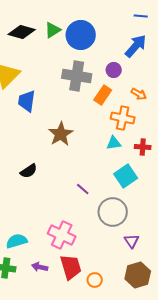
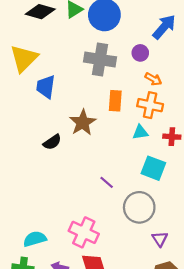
orange arrow: (139, 94) -> (153, 79), moved
orange rectangle: (103, 95) -> (115, 101), moved, turned -30
black semicircle: (29, 171) -> (52, 142), moved
cyan square: (126, 176) -> (153, 168), turned -35

